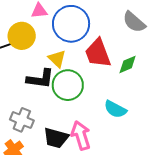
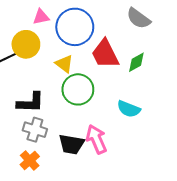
black L-shape: (40, 79) -> (30, 102), moved

